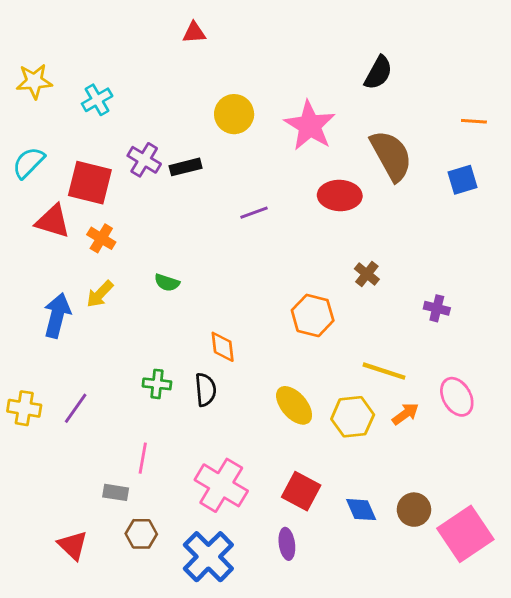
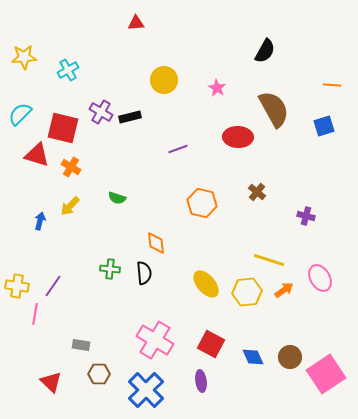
pink star: (310, 126) -> (217, 88), size x0.5
blue arrow: (57, 315) -> (40, 221), size x0.6
orange hexagon: (313, 315) -> (202, 203), moved
pink line: (143, 458) -> (35, 314), moved

